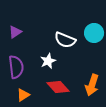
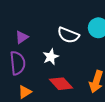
purple triangle: (15, 32) -> (22, 37), moved

